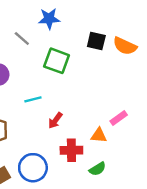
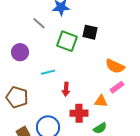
black square: (96, 41) -> (90, 32), moved
orange semicircle: (125, 46) -> (115, 66), moved
red arrow: (55, 120) -> (66, 89), turned -32

